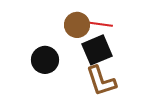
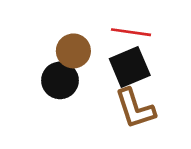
brown circle: (77, 25) -> (73, 51), moved

